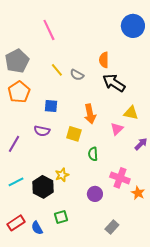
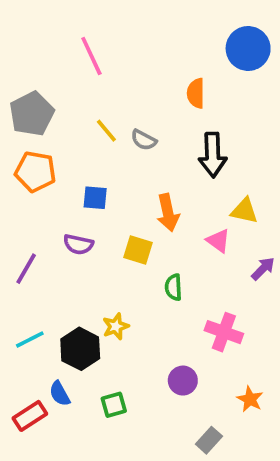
orange semicircle: (104, 60) -> (196, 93), moved
black arrow: (114, 83) -> (213, 155), turned -125
orange pentagon: (19, 92) -> (35, 172), turned -30
pink triangle: (117, 129) -> (218, 241), turned -40
orange star: (138, 193) -> (250, 399), moved
purple circle: (95, 194) -> (183, 381), moved
gray rectangle: (112, 227) -> (209, 440), moved
blue semicircle: (37, 228) -> (60, 394), moved

